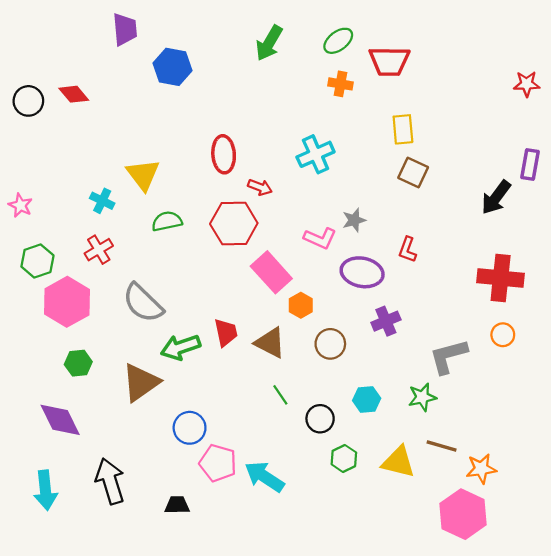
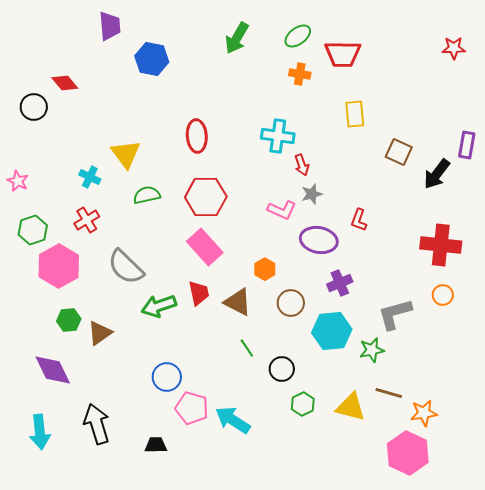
red star: (527, 84) -> (454, 48), moved
black circle: (28, 101) -> (34, 107), moved
cyan cross: (316, 154) -> (278, 136), turned 32
brown square: (413, 172) -> (399, 152), moved
red arrow: (260, 187) -> (302, 165), moved, turned 50
pink rectangle: (271, 272) -> (205, 247), moved
brown triangle: (141, 382) -> (100, 333), moved, size x0.7
cyan hexagon: (367, 399) -> (332, 331), moved, size x1.6

